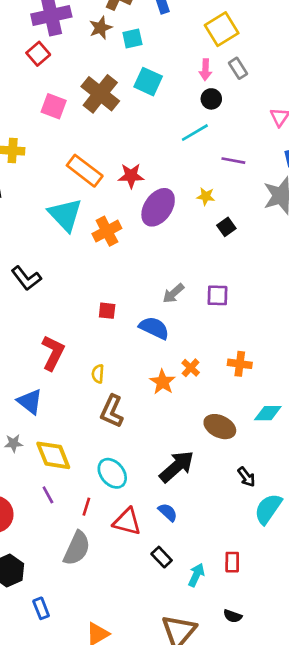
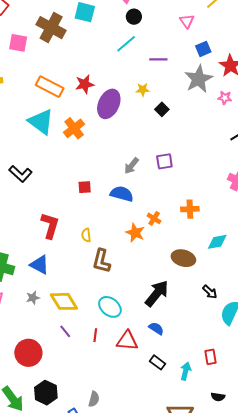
gray semicircle: (77, 548) -> (94, 399), moved, size x0.6

